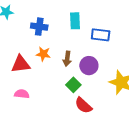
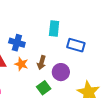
blue cross: (39, 27) -> (17, 43), moved
orange star: (43, 54) -> (21, 64), moved

